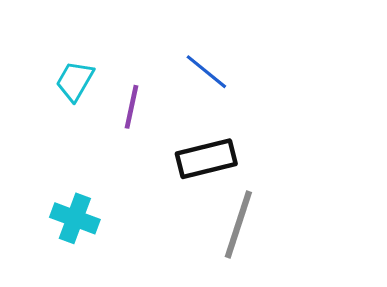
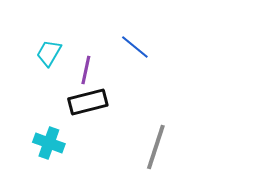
black rectangle: (206, 159) -> (88, 102), moved

